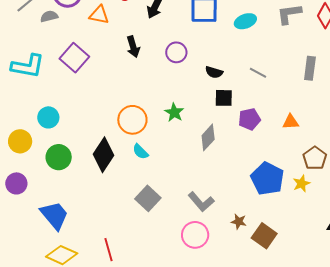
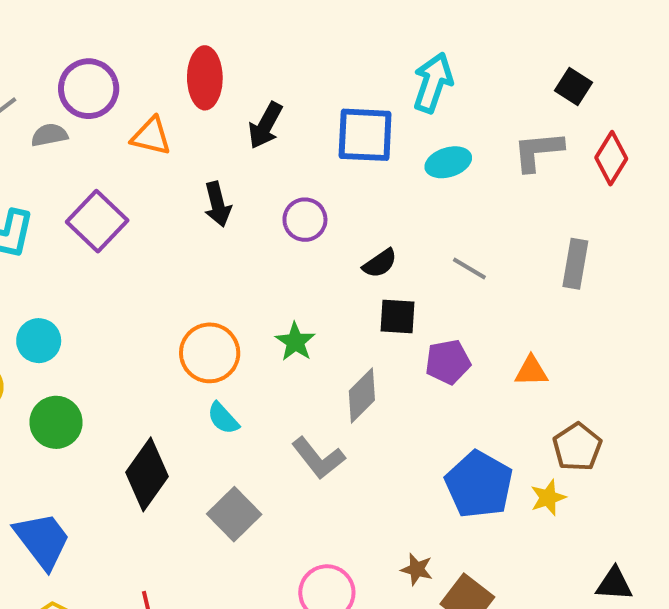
black semicircle: (214, 72) -> (380, 263), turned -54
black diamond: (104, 155) -> (147, 474), moved
gray L-shape: (201, 202) -> (318, 458), moved

